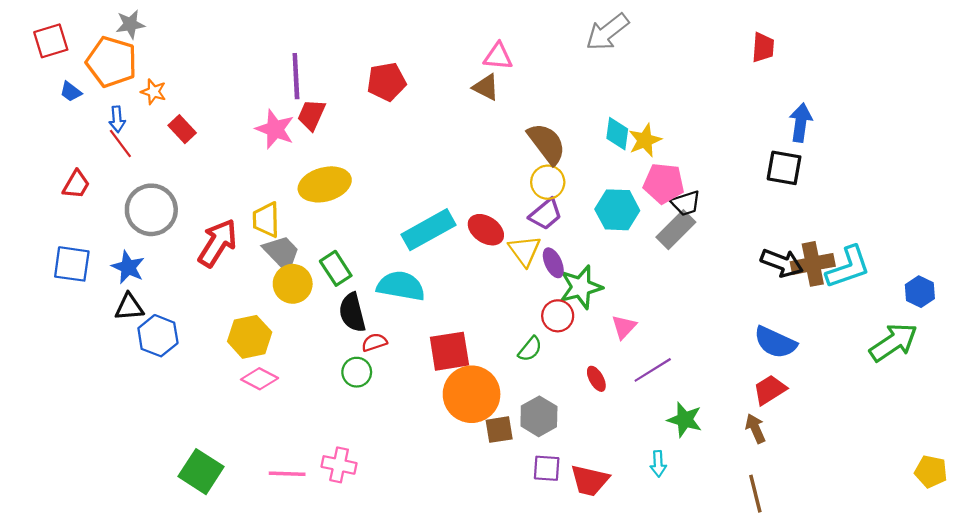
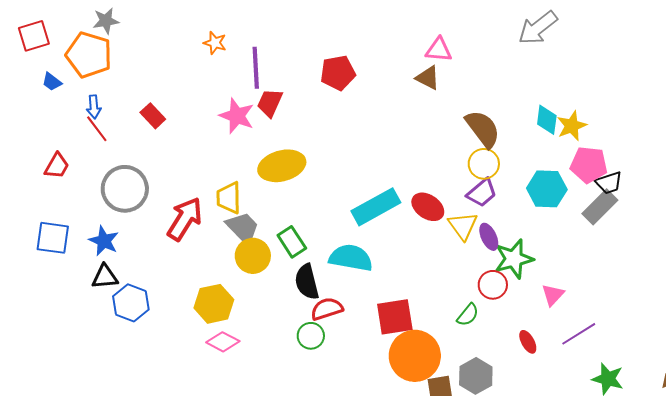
orange star: (154, 92) -> (215, 43), moved
red semicircle: (374, 342) -> (327, 309), size x1.4

